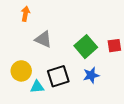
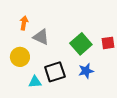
orange arrow: (25, 14) -> (24, 23), moved
yellow circle: (21, 71) -> (20, 57), moved

